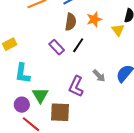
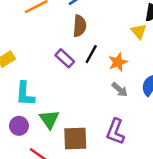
orange star: (94, 19) -> (118, 62), moved
purple L-shape: (76, 86) -> (115, 131), moved
purple circle: (22, 105) -> (19, 126), moved

